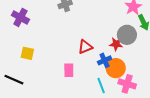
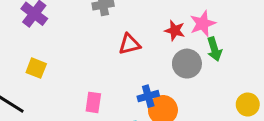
red star: (116, 44) -> (175, 30), moved
red triangle: (85, 47) -> (129, 44), moved

